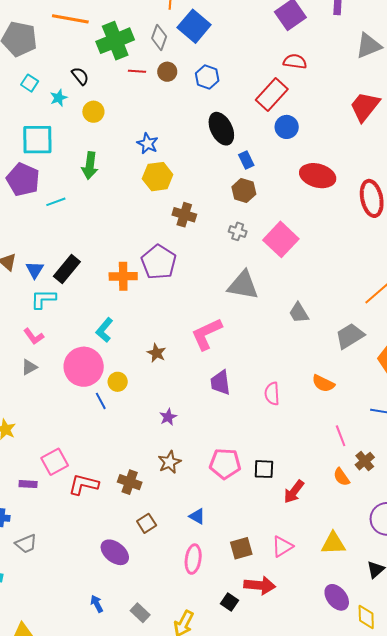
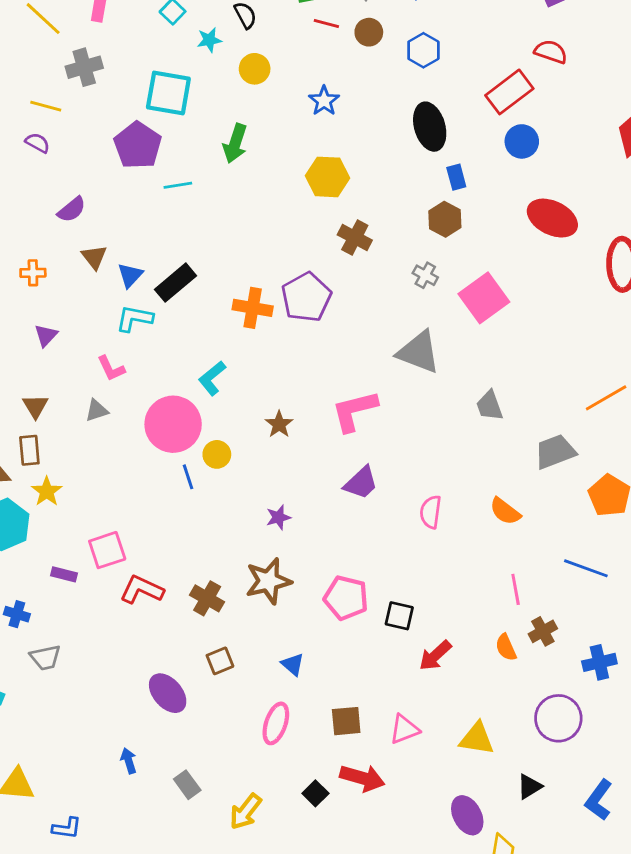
blue star: (148, 144) -> (324, 101), moved
purple trapezoid: (220, 383) -> (361, 483), turned -136
brown star: (169, 462) -> (268, 581), size x1.4

